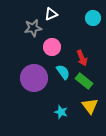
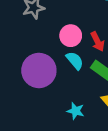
pink circle: (52, 47) -> (71, 36), moved

